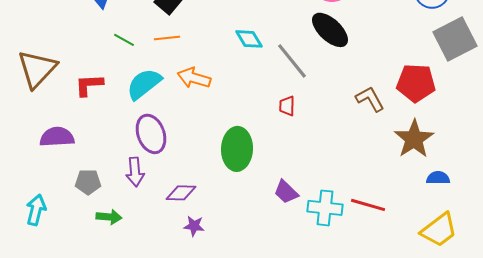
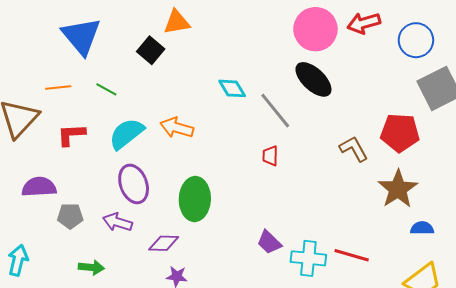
orange line: (167, 38) -> (58, 87), moved
green ellipse: (237, 149) -> (195, 199), moved
purple arrow: (135, 172) -> (117, 222), turned 112
gray pentagon: (88, 182) -> (70, 216), moved

